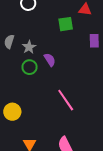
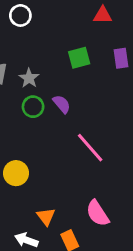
green square: (66, 24) -> (79, 58), moved
purple semicircle: (50, 60) -> (62, 104), moved

